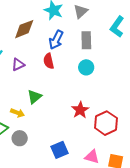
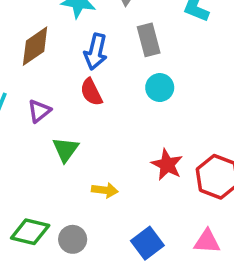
green triangle: (34, 97) -> (66, 150), moved
yellow arrow: (18, 113) -> (105, 190), moved

